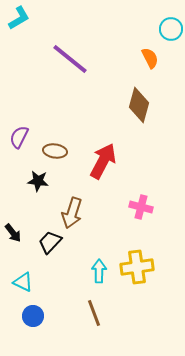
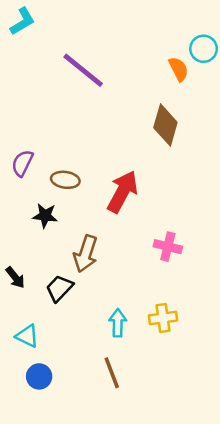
cyan circle: (171, 29) -> (204, 49), moved
yellow cross: (137, 267) -> (163, 318), size x0.7

